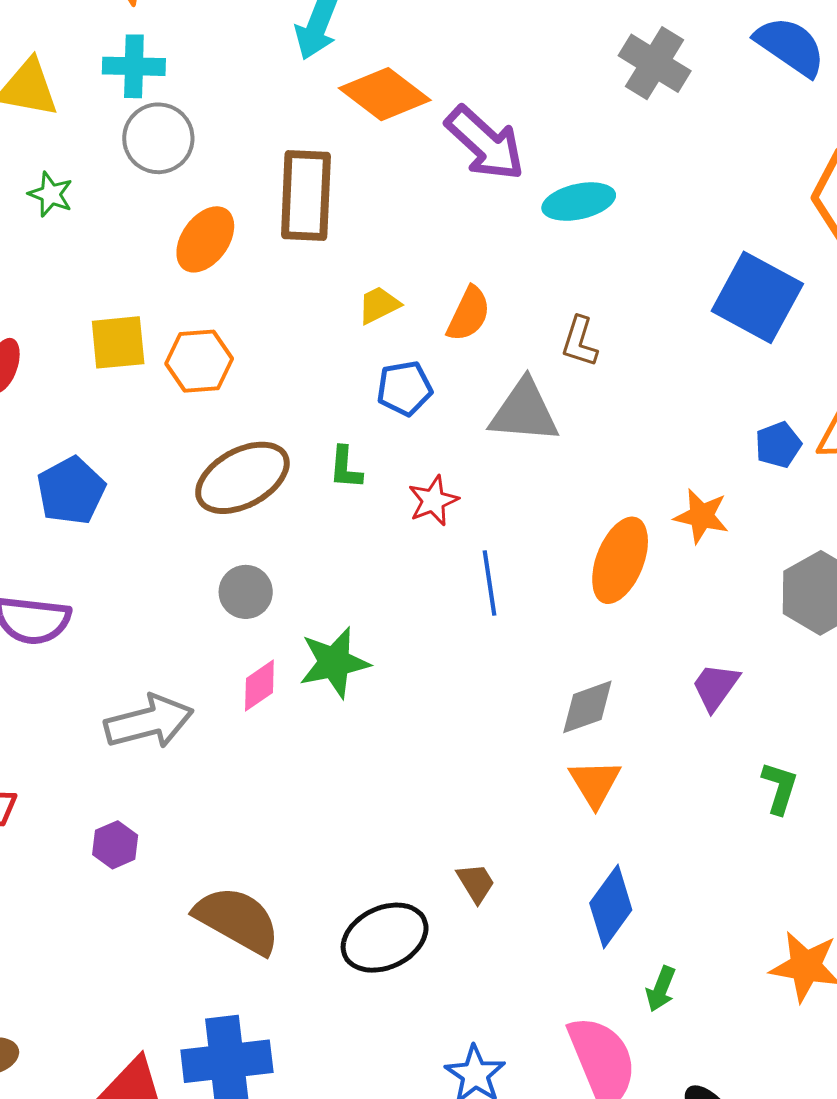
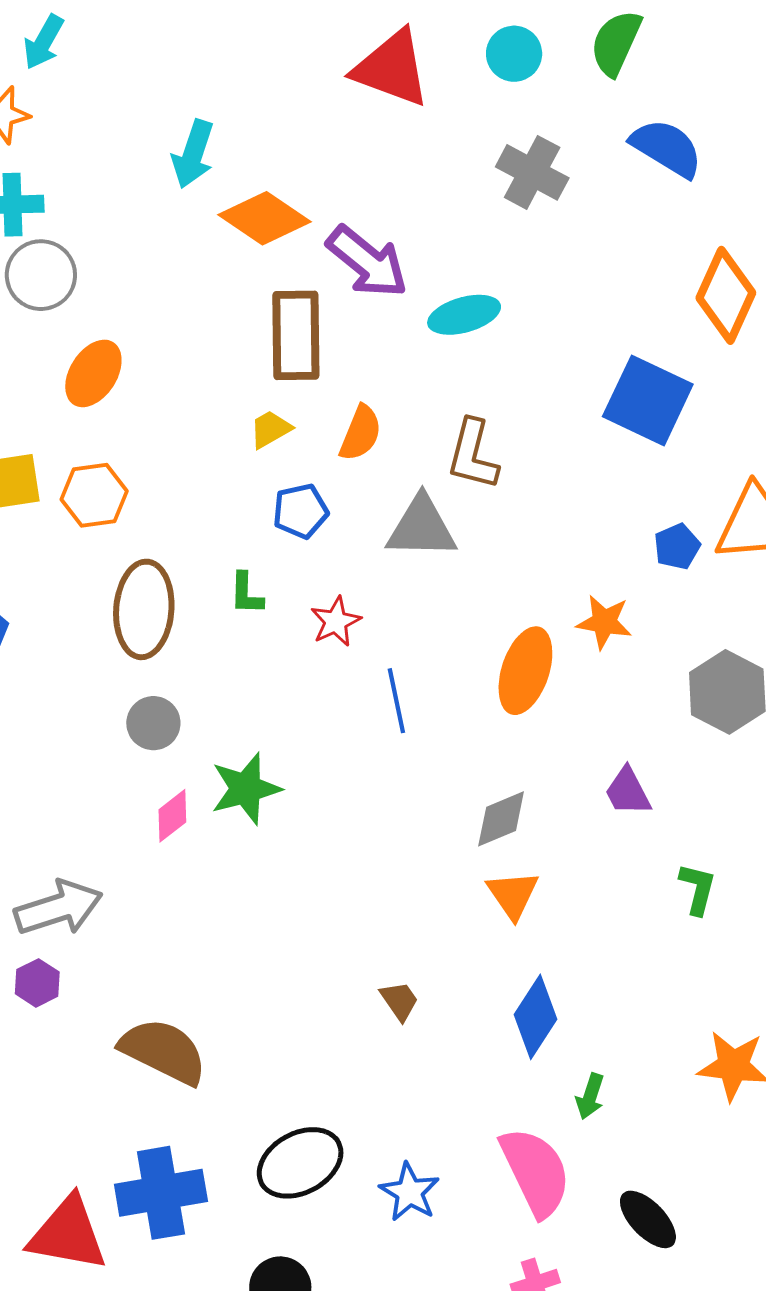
brown rectangle: (306, 195) -> (296, 335), moved
brown L-shape: (580, 342) -> (473, 455), size x1.4
brown ellipse: (242, 478) -> (144, 609), turned -54
purple trapezoid: (715, 687) -> (628, 792), turned -60
gray arrow: (149, 722) -> (59, 908), moved
black ellipse: (385, 938) -> (300, 1163), moved

